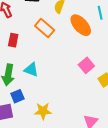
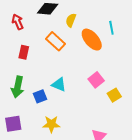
cyan triangle: (31, 70) -> (59, 85), moved
blue square: (17, 96) -> (40, 96), moved

